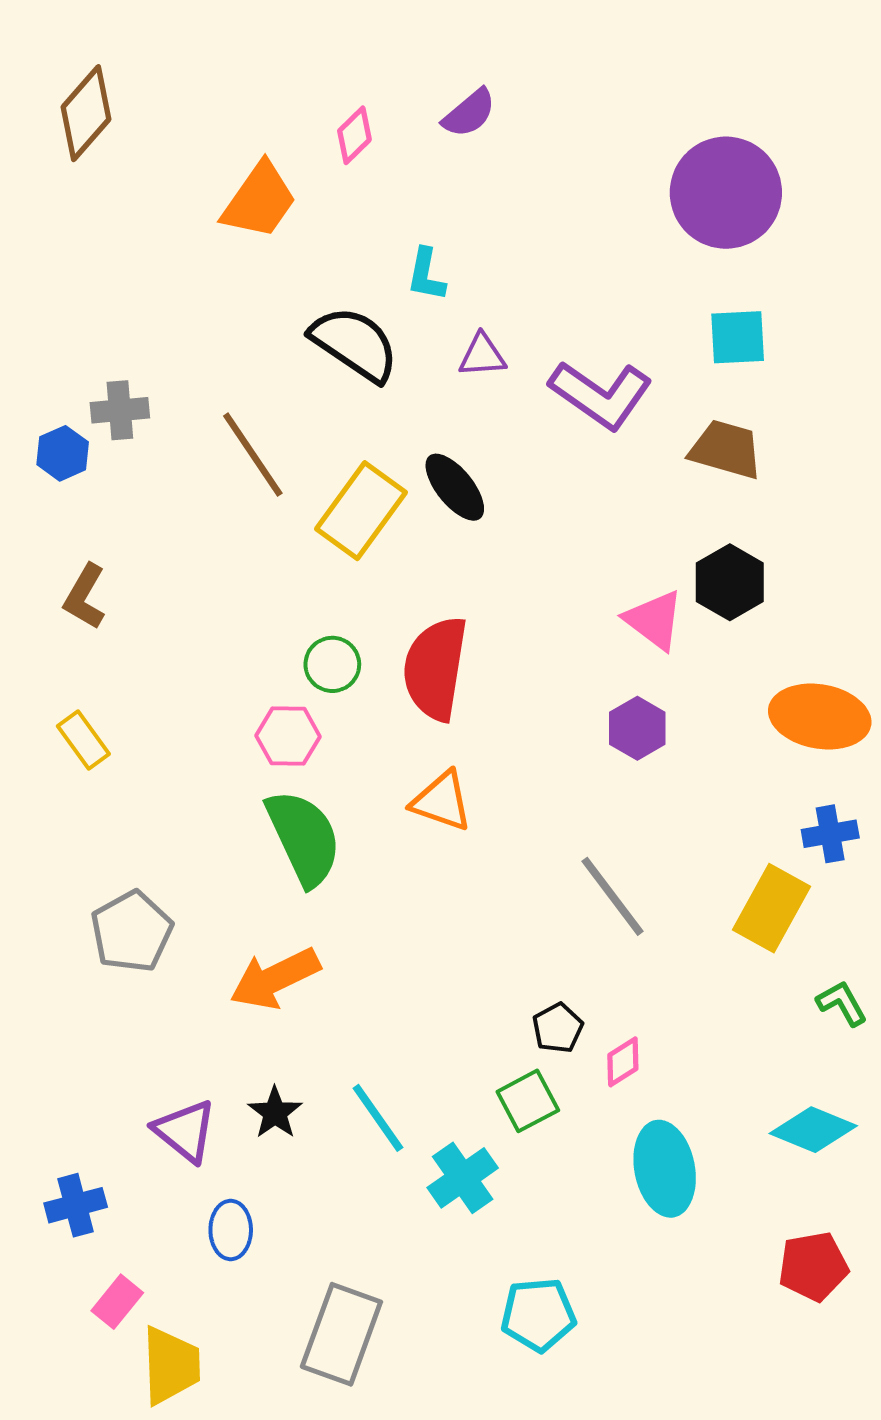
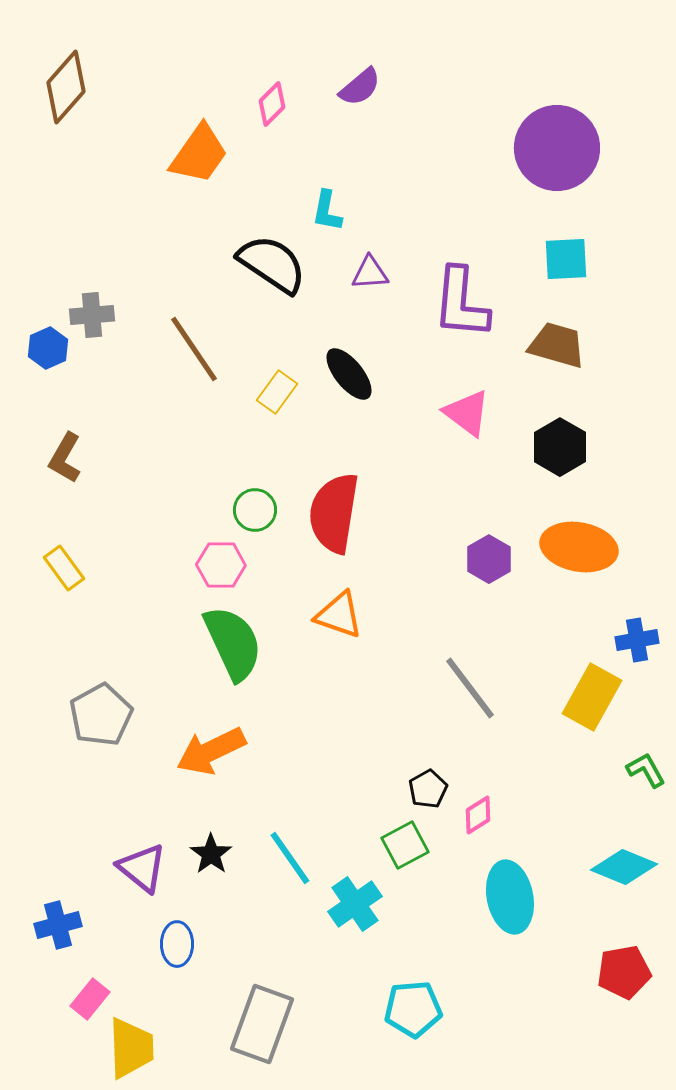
purple L-shape: (601, 395) -> (461, 303), turned 60
yellow rectangle: (361, 511) -> (277, 392), size x0.6
pink triangle: (654, 620) -> (467, 413), moved
orange ellipse: (820, 717) -> (579, 547), moved

